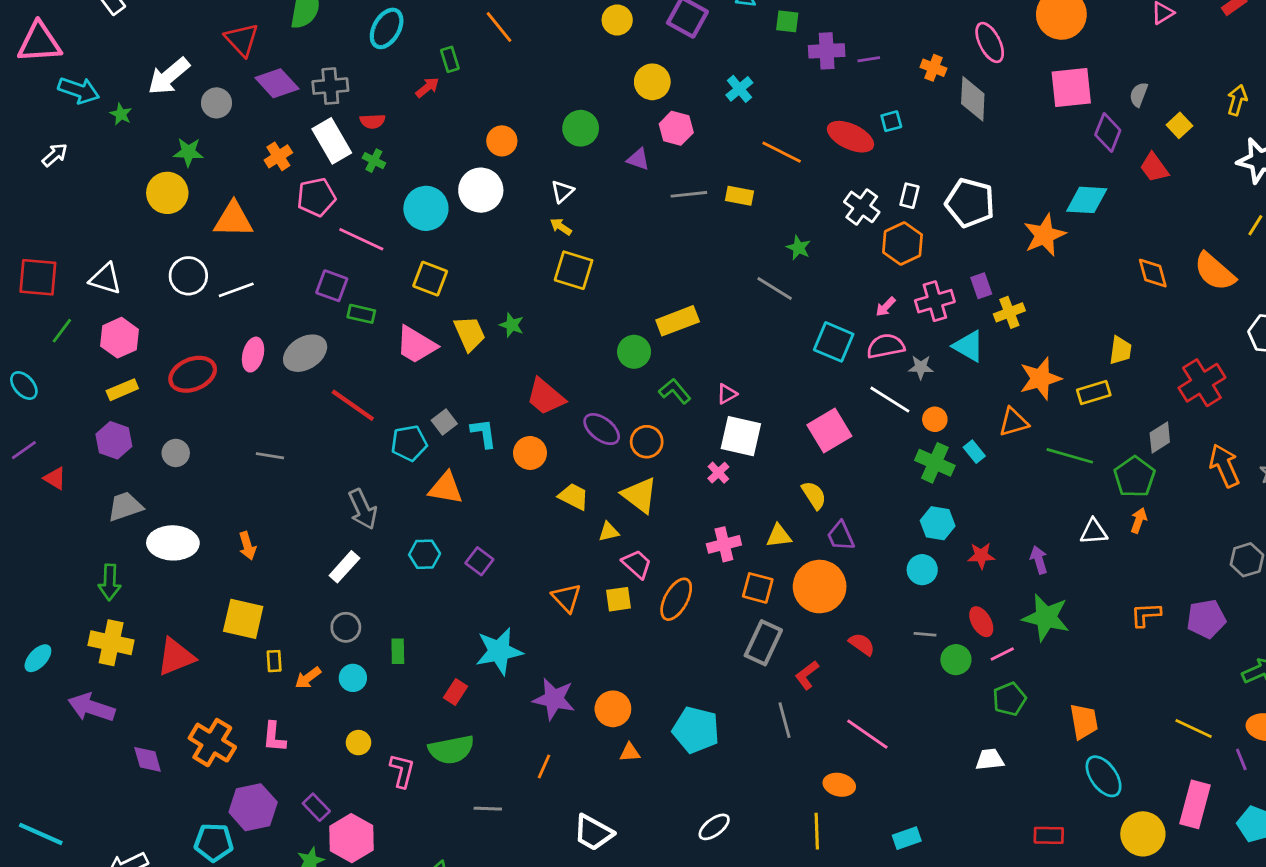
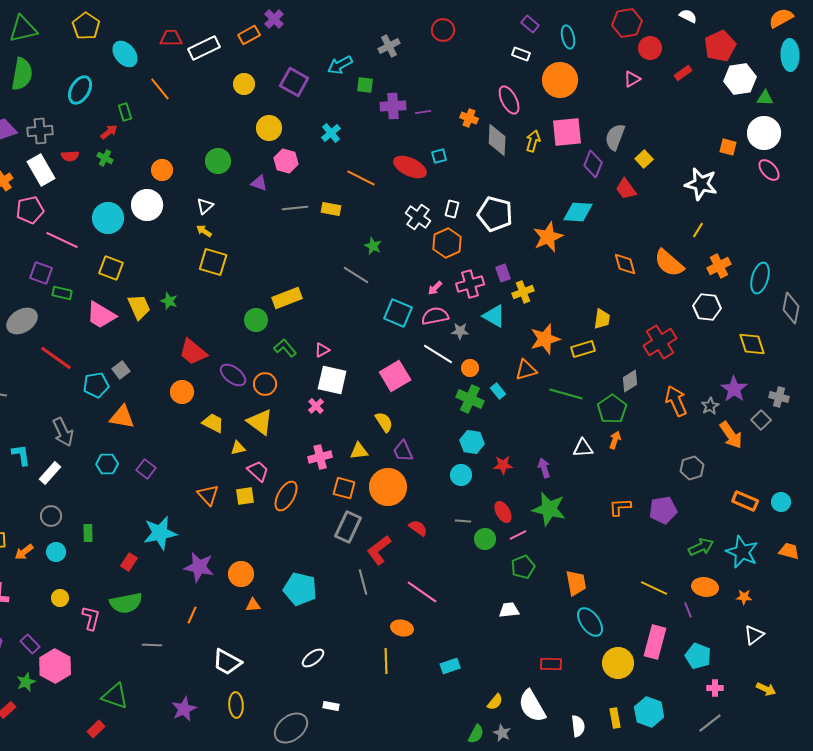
gray semicircle: (1139, 94) -> (615, 137), size x1.5
yellow arrow: (1237, 100) -> (533, 141), moved
green cross: (374, 161) -> (105, 158), moved
cyan L-shape: (484, 433) -> (21, 455), moved
red L-shape: (807, 675) -> (379, 550), size x1.4

